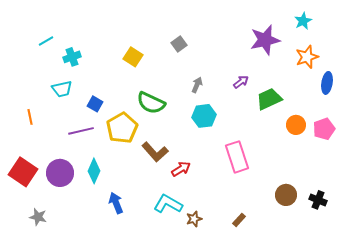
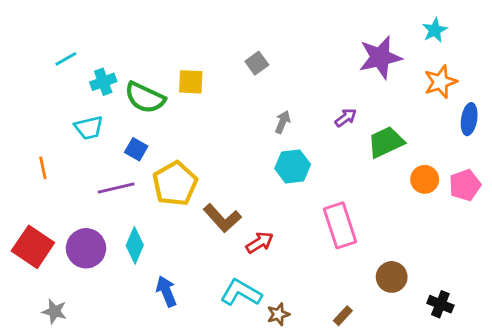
yellow square: (133, 57) -> (191, 82), turned -30
green semicircle: (151, 103) -> (145, 98), moved
brown circle: (286, 195) -> (392, 277), moved
black cross: (318, 200) -> (440, 304), moved

